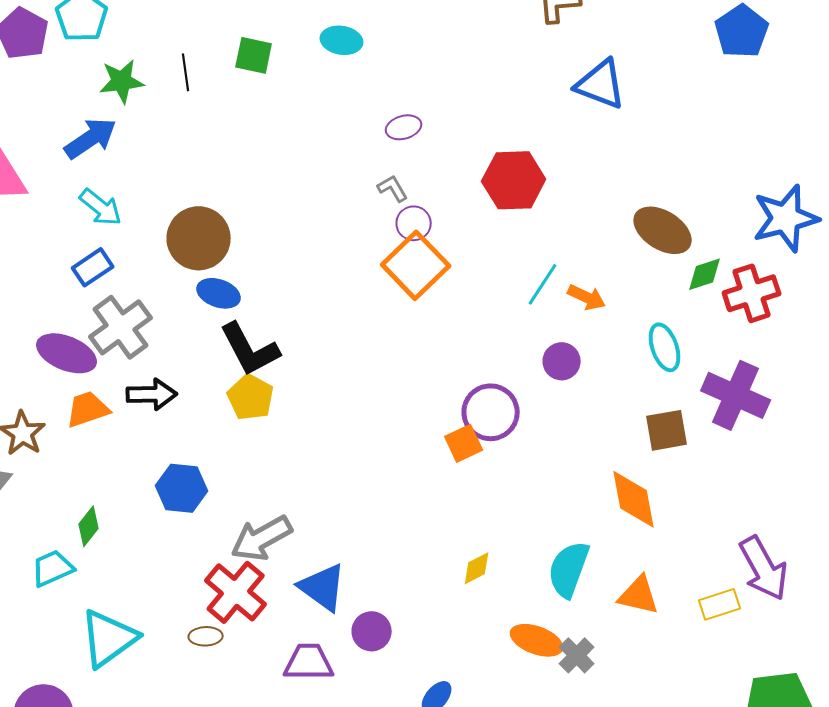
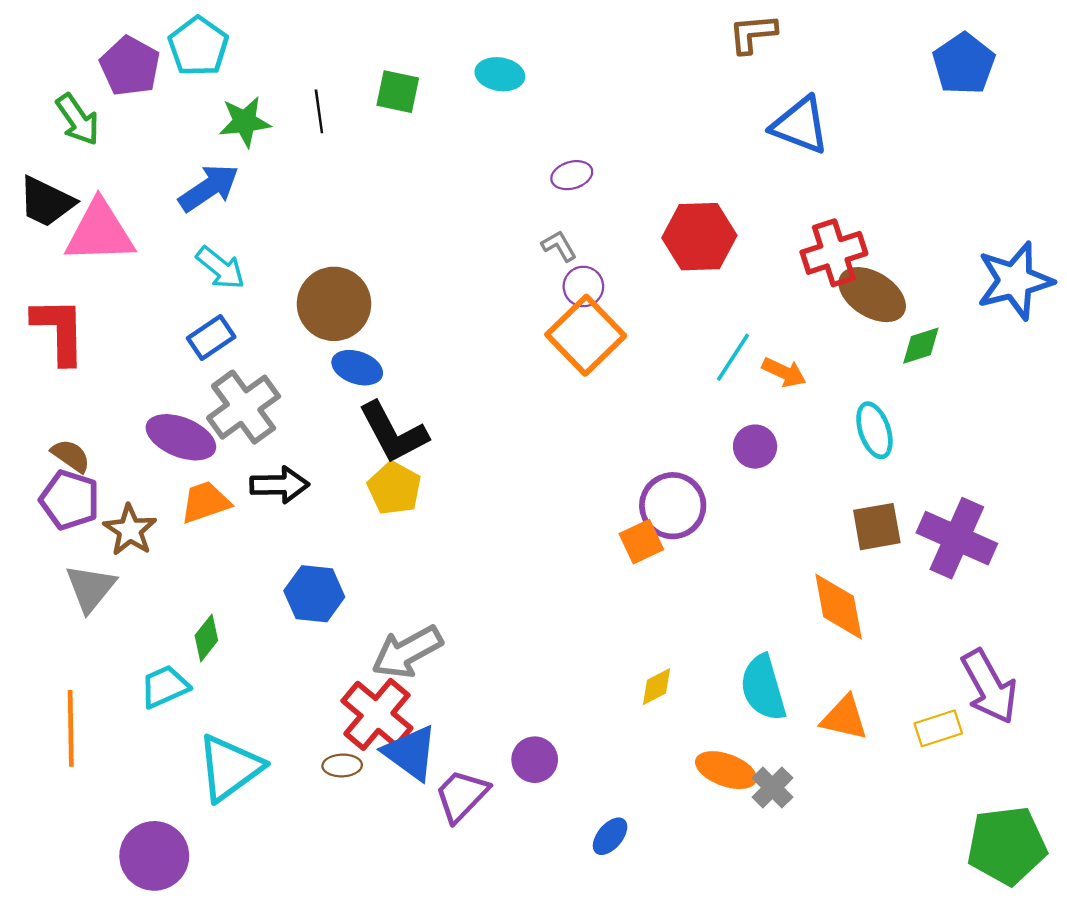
red cross: (752, 293) -> (834, 253), moved
purple cross: (736, 395) -> (957, 538), moved
cyan semicircle: (569, 569) -> (763, 688), turned -36
blue triangle: (323, 587) -> (411, 753), moved
purple trapezoid: (309, 662) -> (462, 796), turned -46

